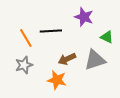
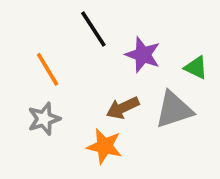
purple star: (84, 17) -> (143, 55), moved
black line: (51, 31) -> (93, 29), moved, turned 60

